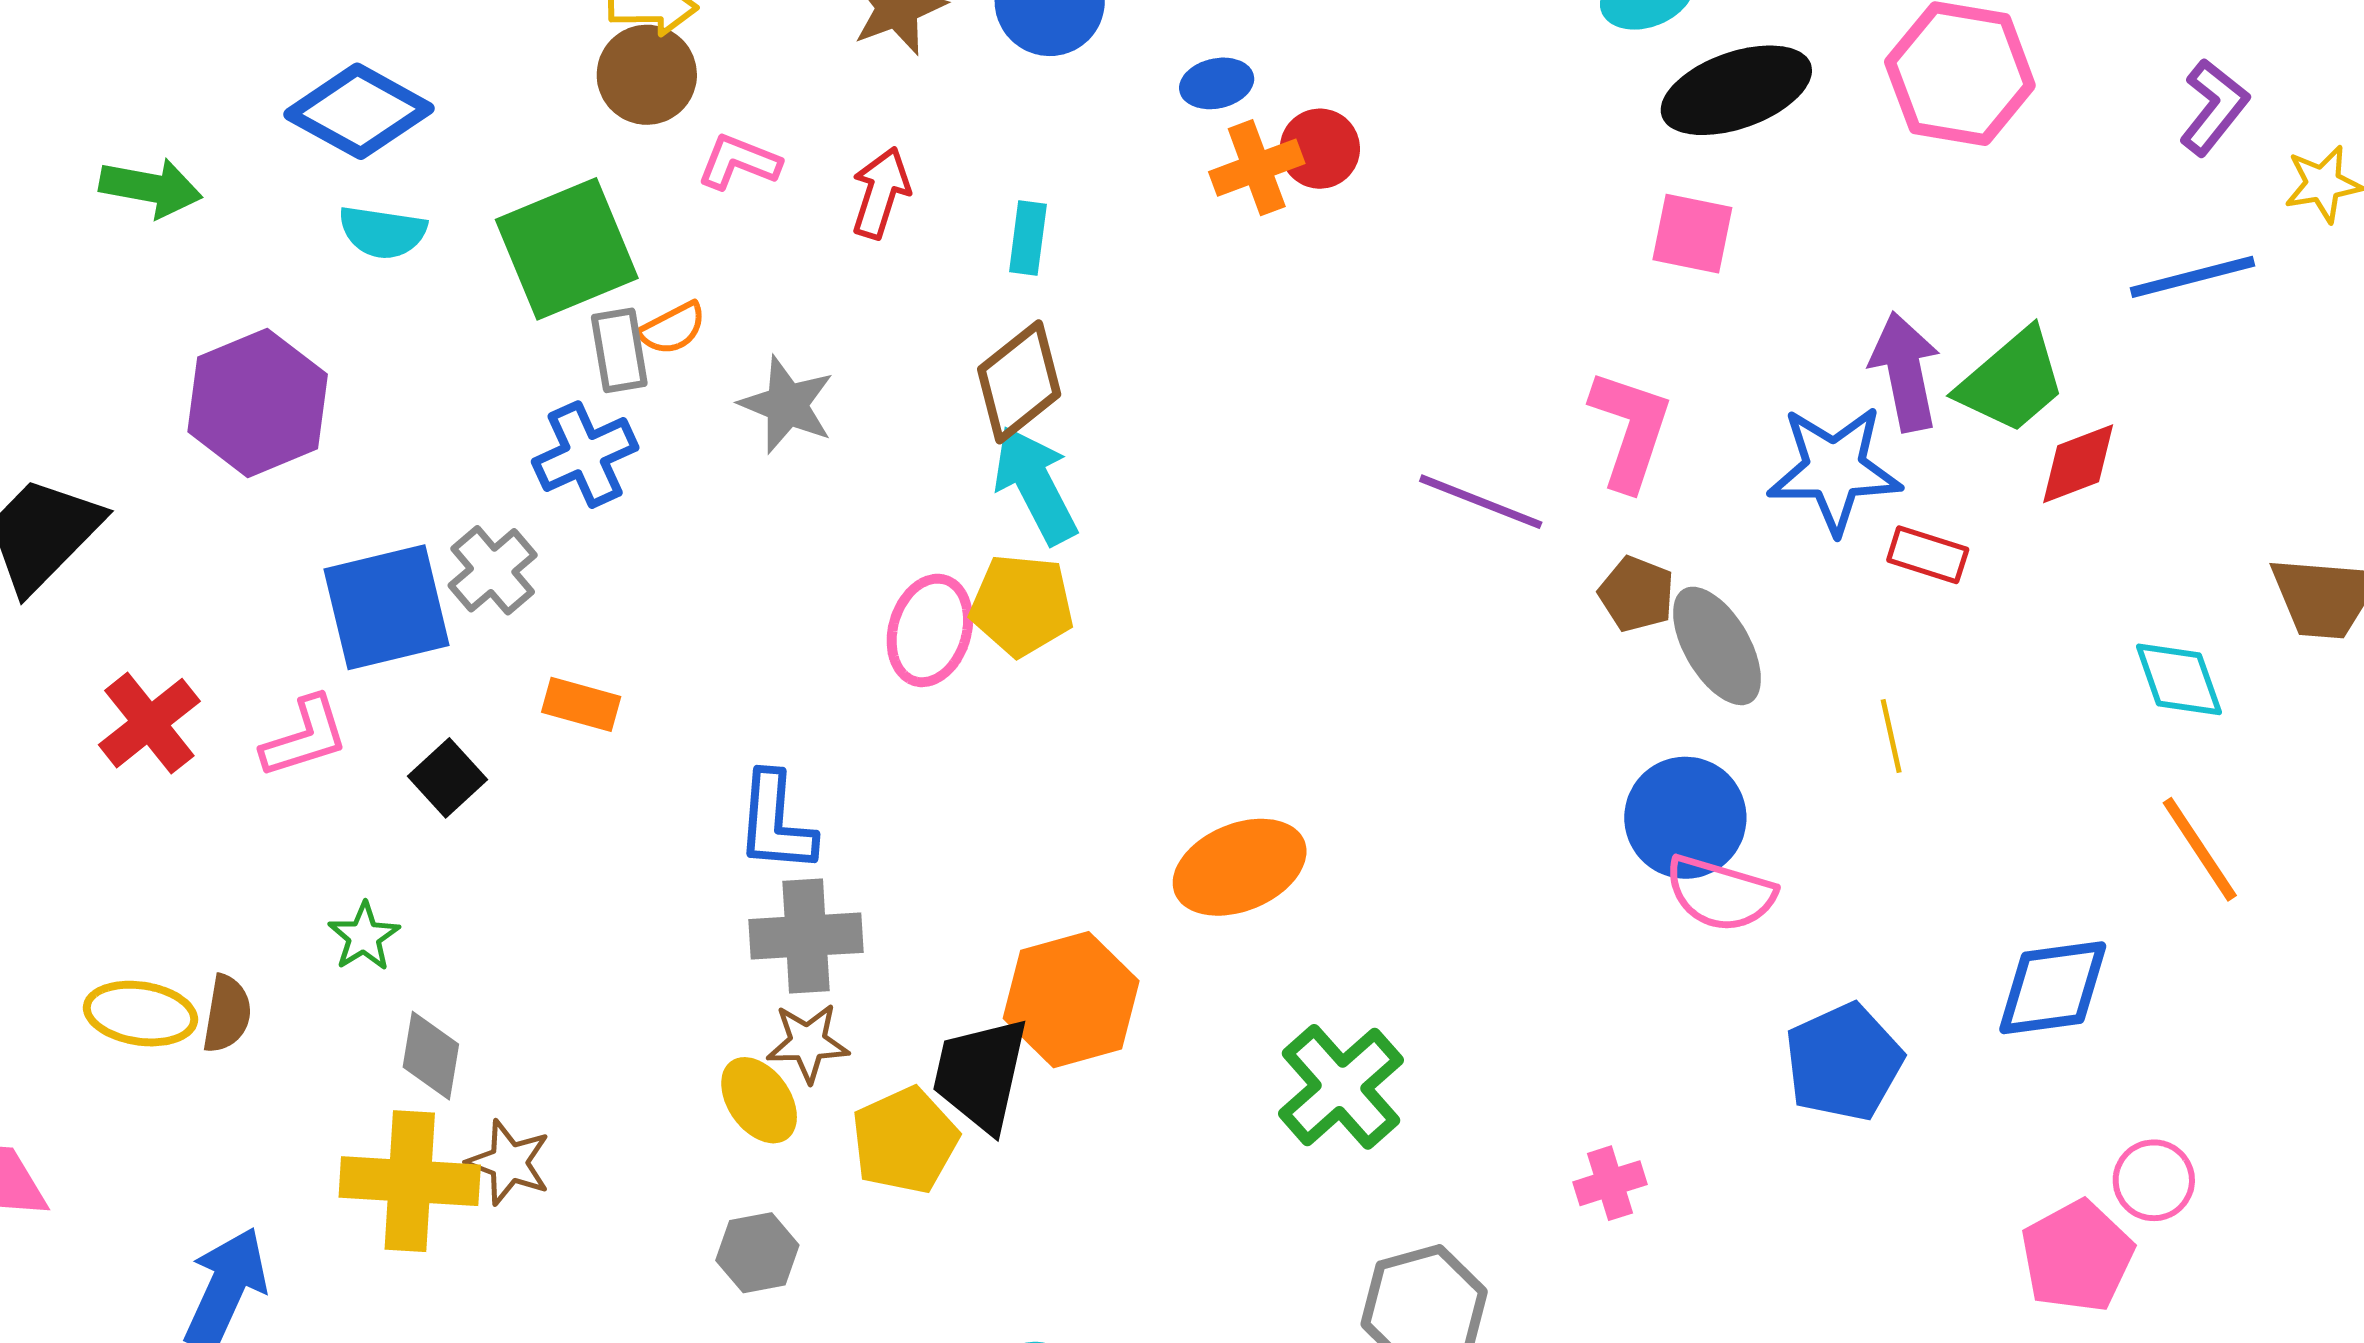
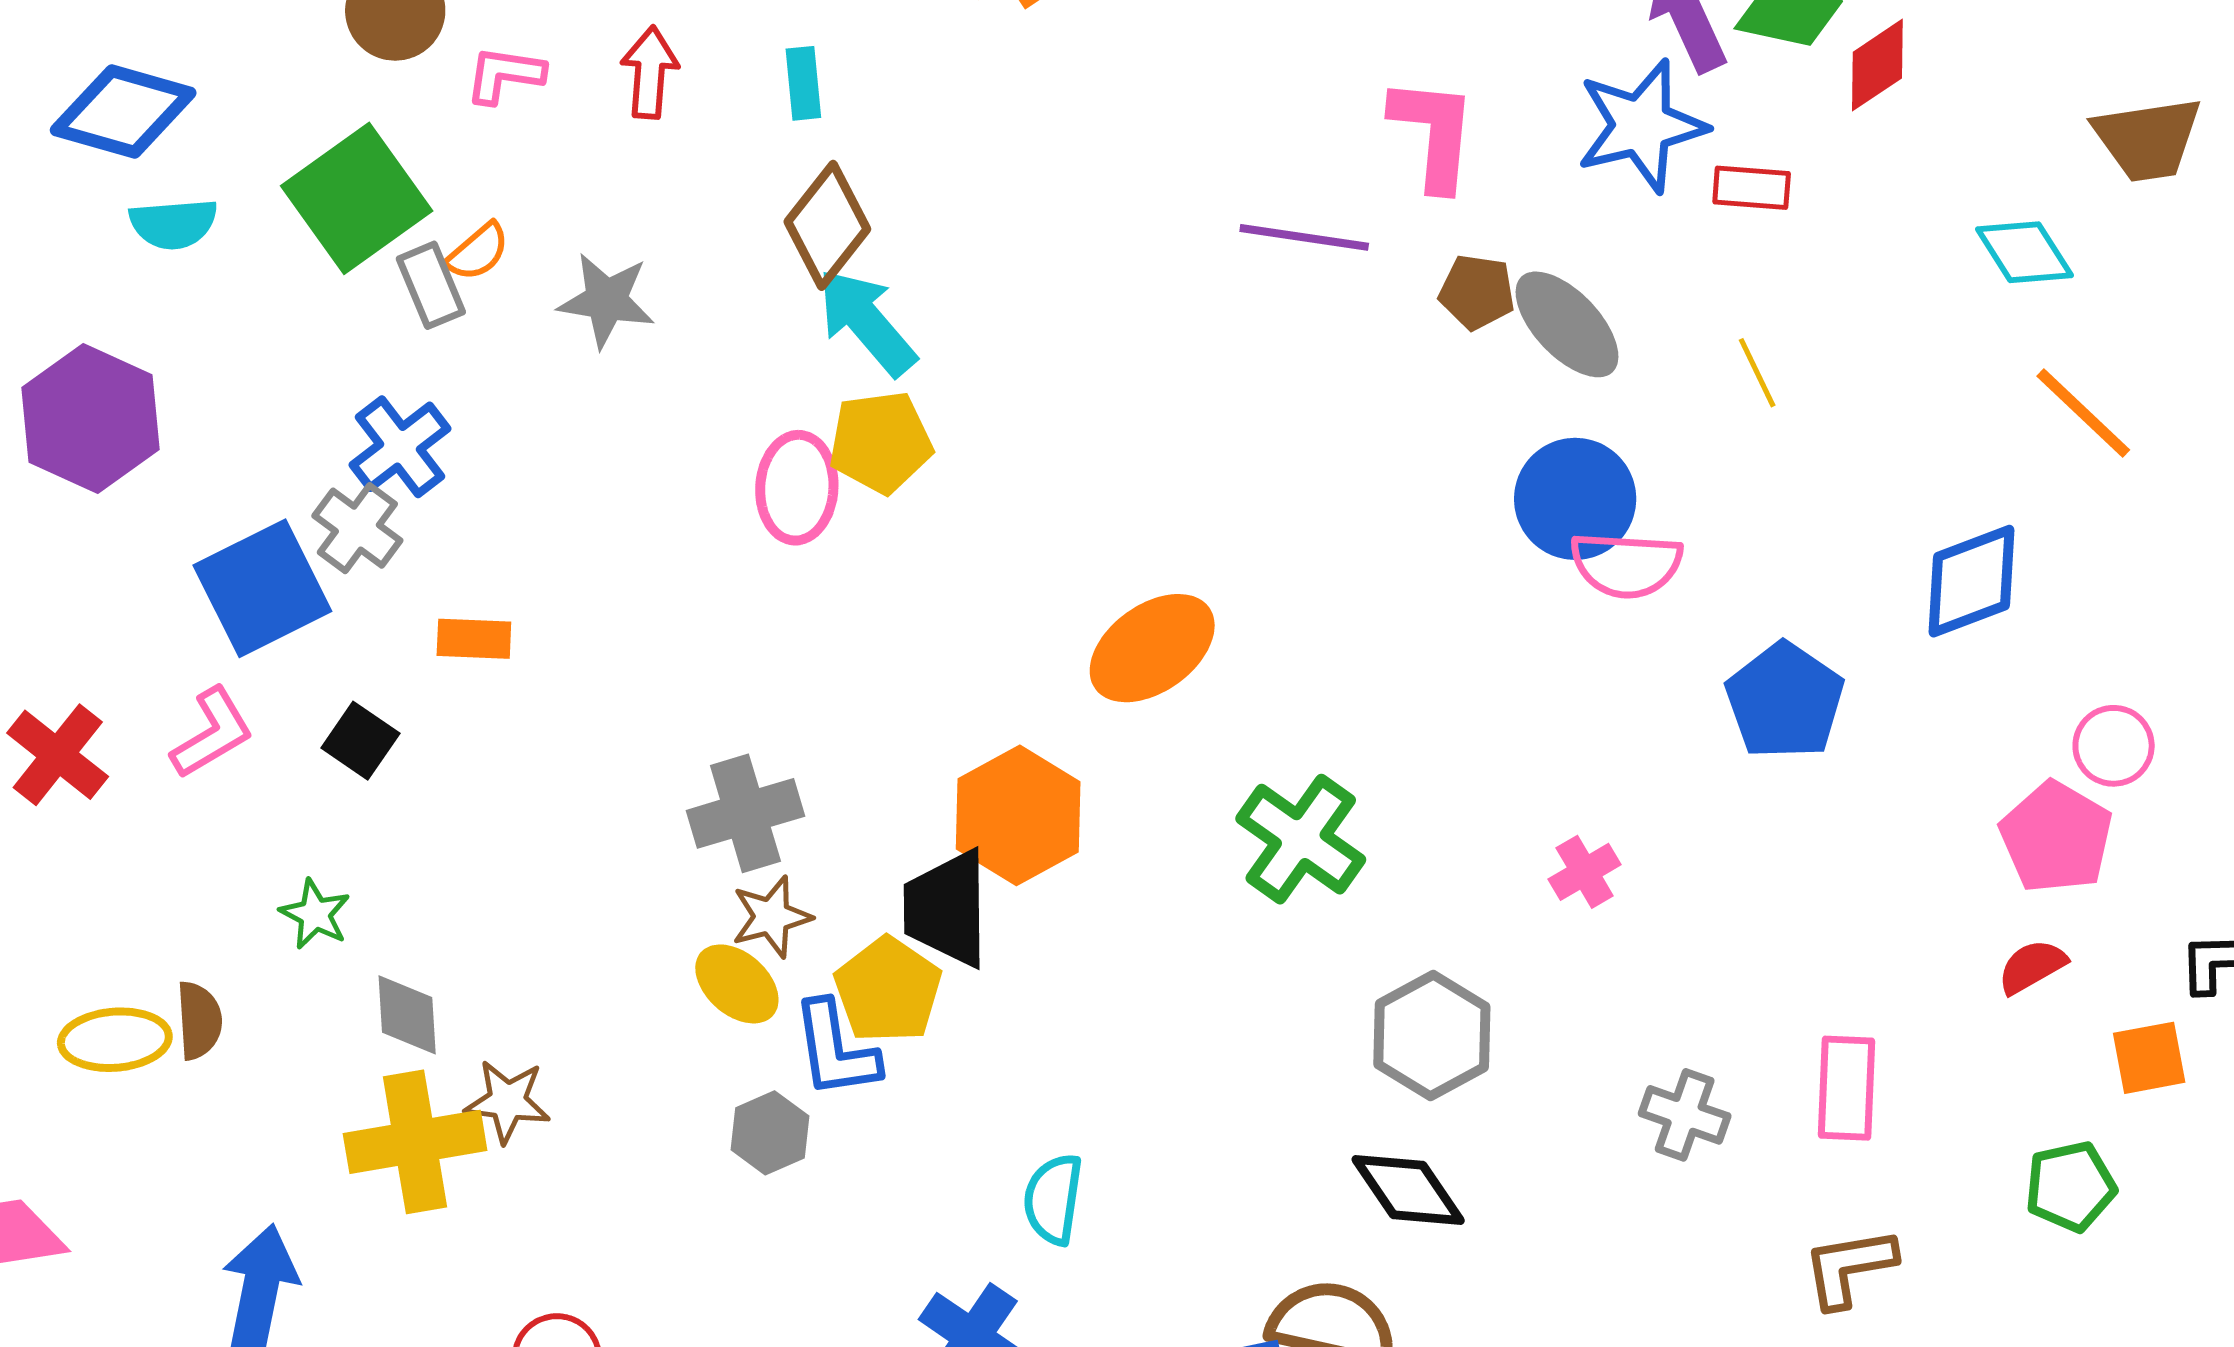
blue cross: (585, 455) -> (400, 447), moved
blue L-shape: (776, 823) -> (835, 1050), moved

